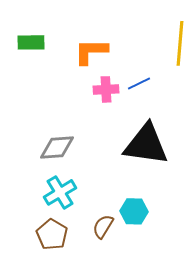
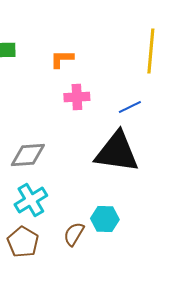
orange L-shape: (91, 51) -> (62, 59), size x0.7
blue line: (139, 83) -> (130, 107), moved

